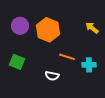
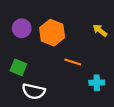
cyan cross: (89, 65) -> (97, 83), moved
white semicircle: (52, 76) -> (34, 91), moved, size x1.5

